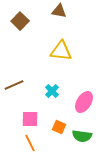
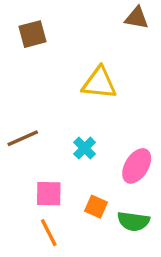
brown triangle: (59, 11) -> (137, 18), moved
brown square: (20, 21) -> (32, 34), turned 30

